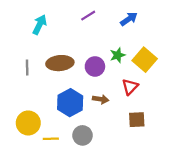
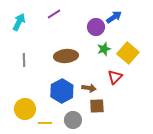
purple line: (88, 16) -> (54, 14), moved
cyan arrow: (40, 25) -> (19, 22), moved
brown ellipse: (60, 63) -> (66, 56), moved
purple circle: (95, 66) -> (96, 27), moved
brown square: (137, 120) -> (97, 106), moved

